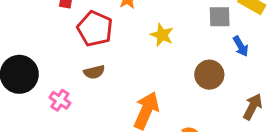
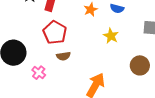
red pentagon: (95, 29) -> (55, 33), moved

